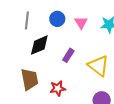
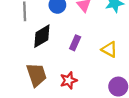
yellow triangle: (98, 66) -> (109, 49), size x0.7

